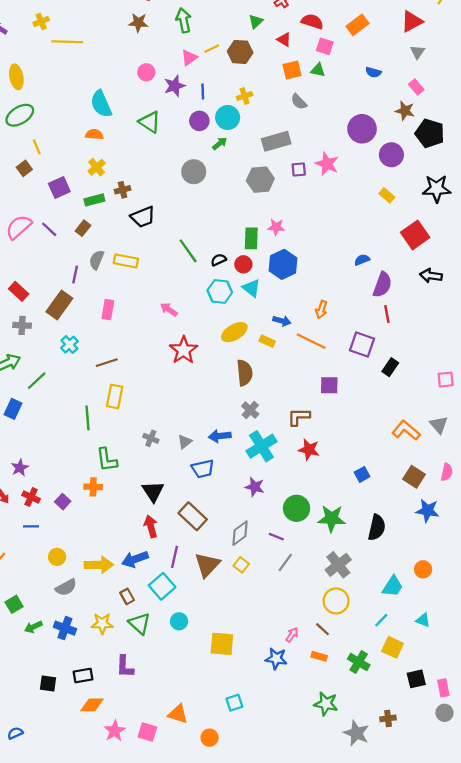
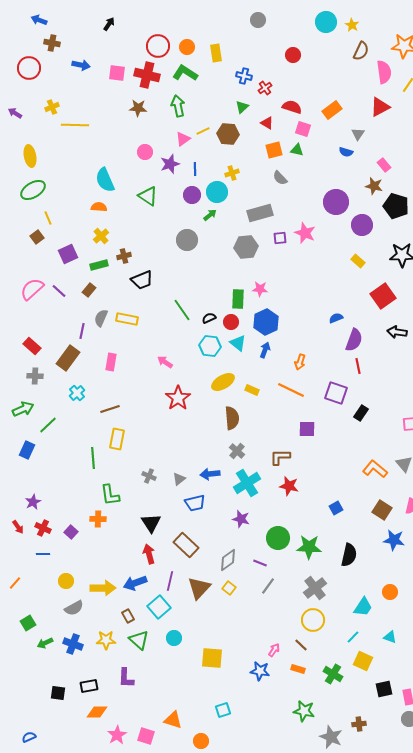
gray triangle: (417, 52) -> (358, 134), moved
blue arrow: (282, 321) -> (265, 350), moved, turned -84

